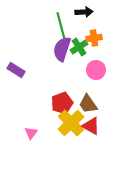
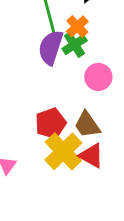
orange cross: (94, 38) -> (77, 26), moved, turned -35

